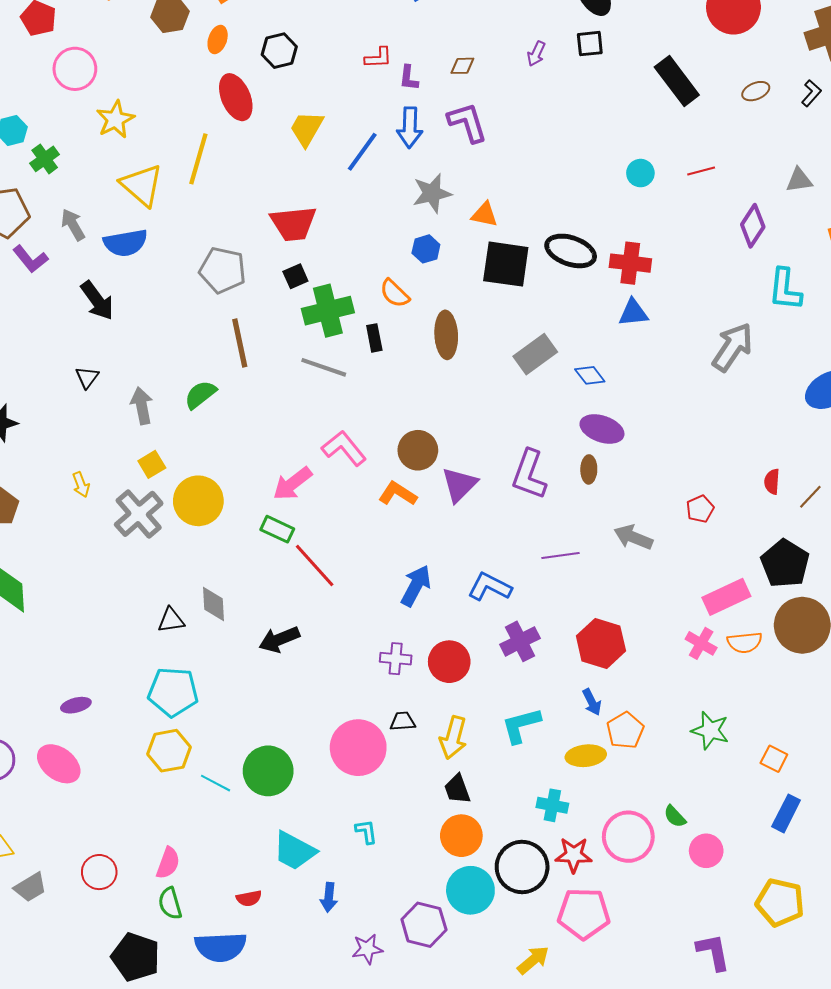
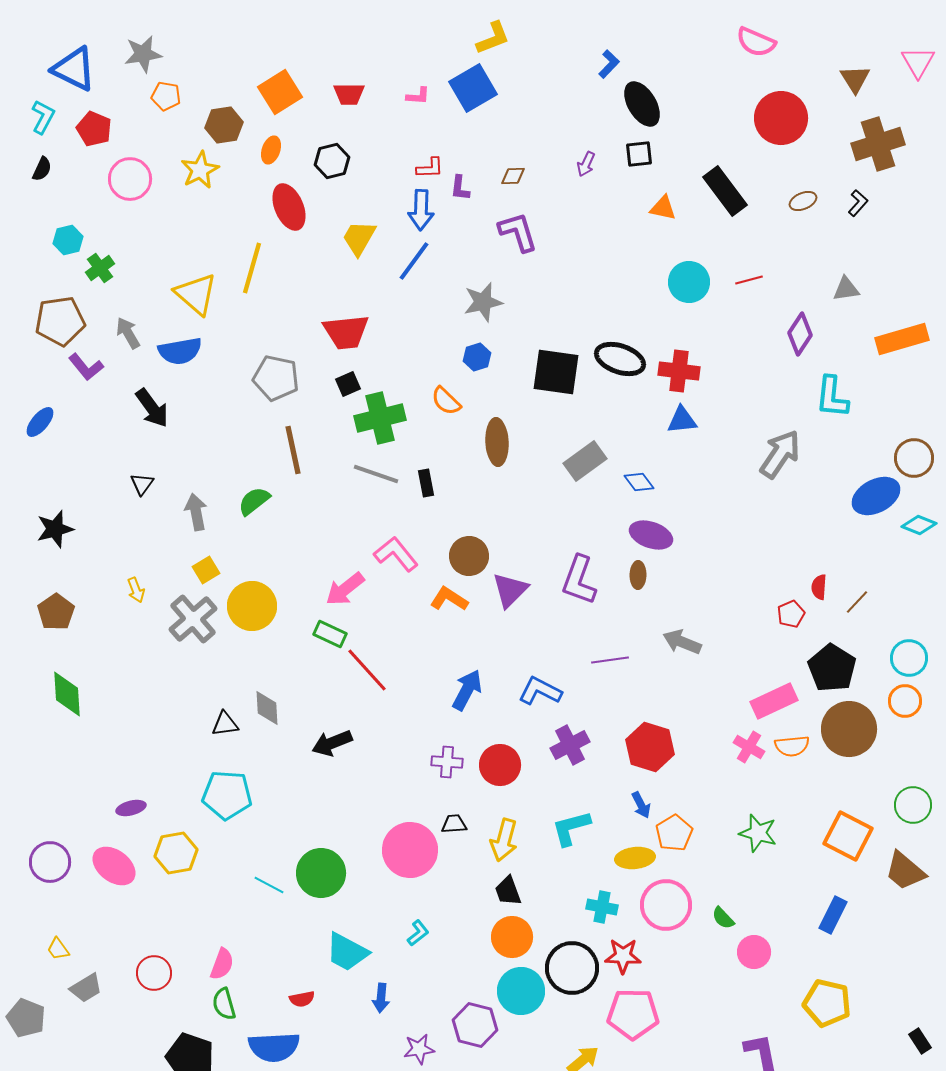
yellow star: (115, 119) -> (200, 170), moved
blue arrow: (410, 128) -> (421, 210), moved
cyan circle: (640, 173) -> (689, 282), size x1.5
orange triangle: (485, 215) -> (663, 208), moved
black rectangle: (374, 338) -> (426, 483), moved
red pentagon: (700, 509) -> (791, 614), moved
yellow hexagon: (169, 751) -> (176, 853), moved
orange square: (774, 759) -> (848, 836), moved, size x1.8
cyan L-shape: (366, 832) -> (418, 933), turned 60
pink circle: (628, 837) -> (666, 905), moved

